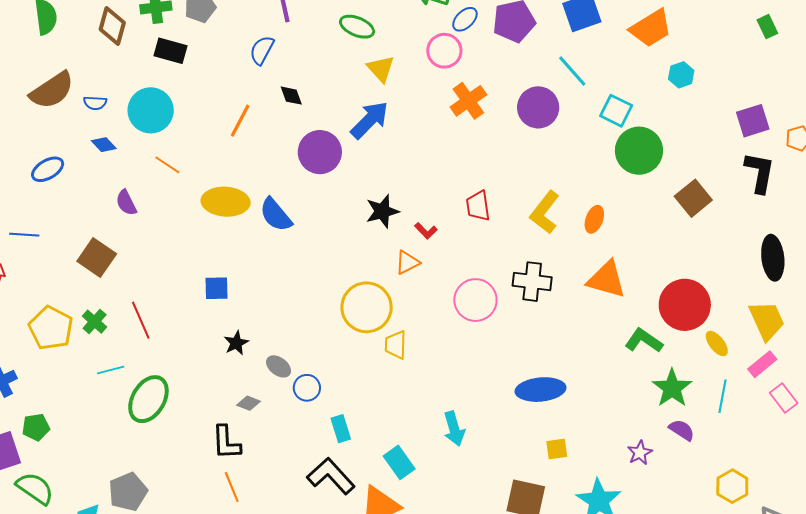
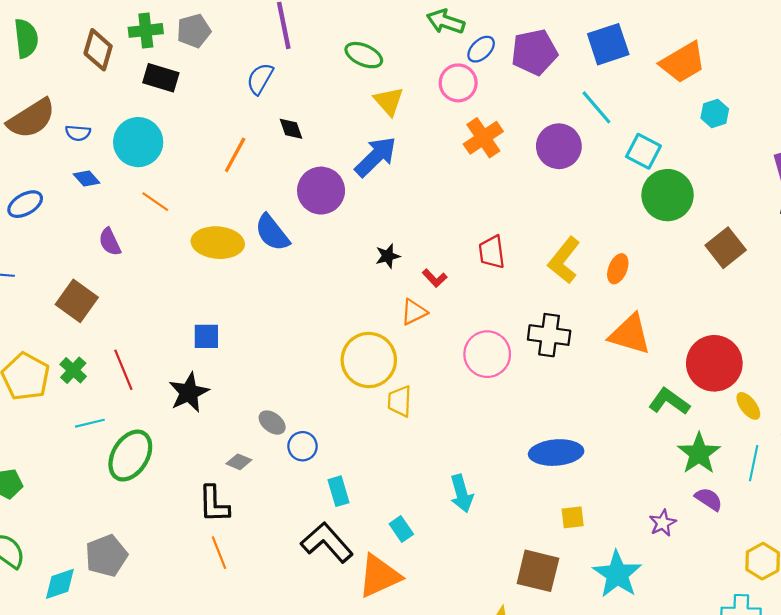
black star: (382, 211) -> (388, 256), size x0.7
blue semicircle: (276, 215) -> (272, 233), moved
black star: (236, 343) -> (189, 393), moved, size x1.5
cyan rectangle: (399, 462) -> (401, 529), size x0.7

